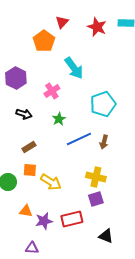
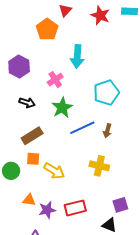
cyan arrow: (74, 68) -> (77, 56), turned 40
green star: (59, 119) -> (62, 108), size x1.5
brown rectangle: (29, 147) -> (32, 136), size x1.5
purple square: (96, 199) -> (120, 205), moved

